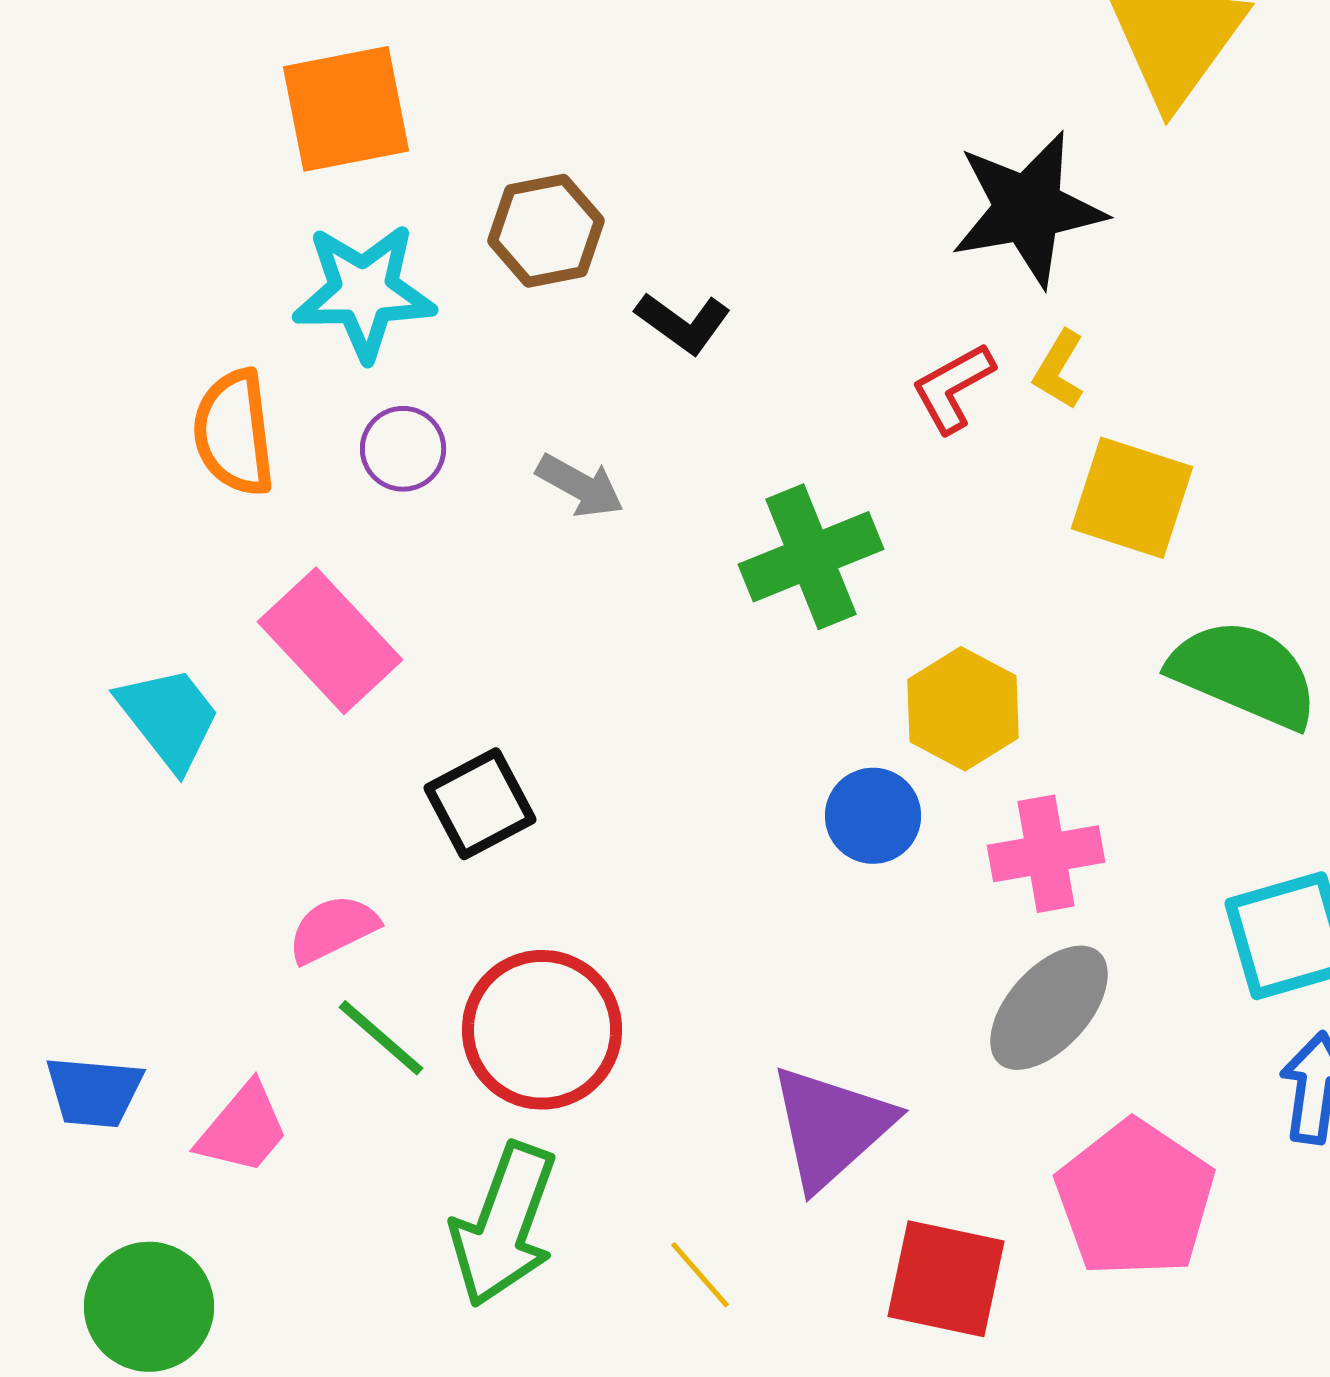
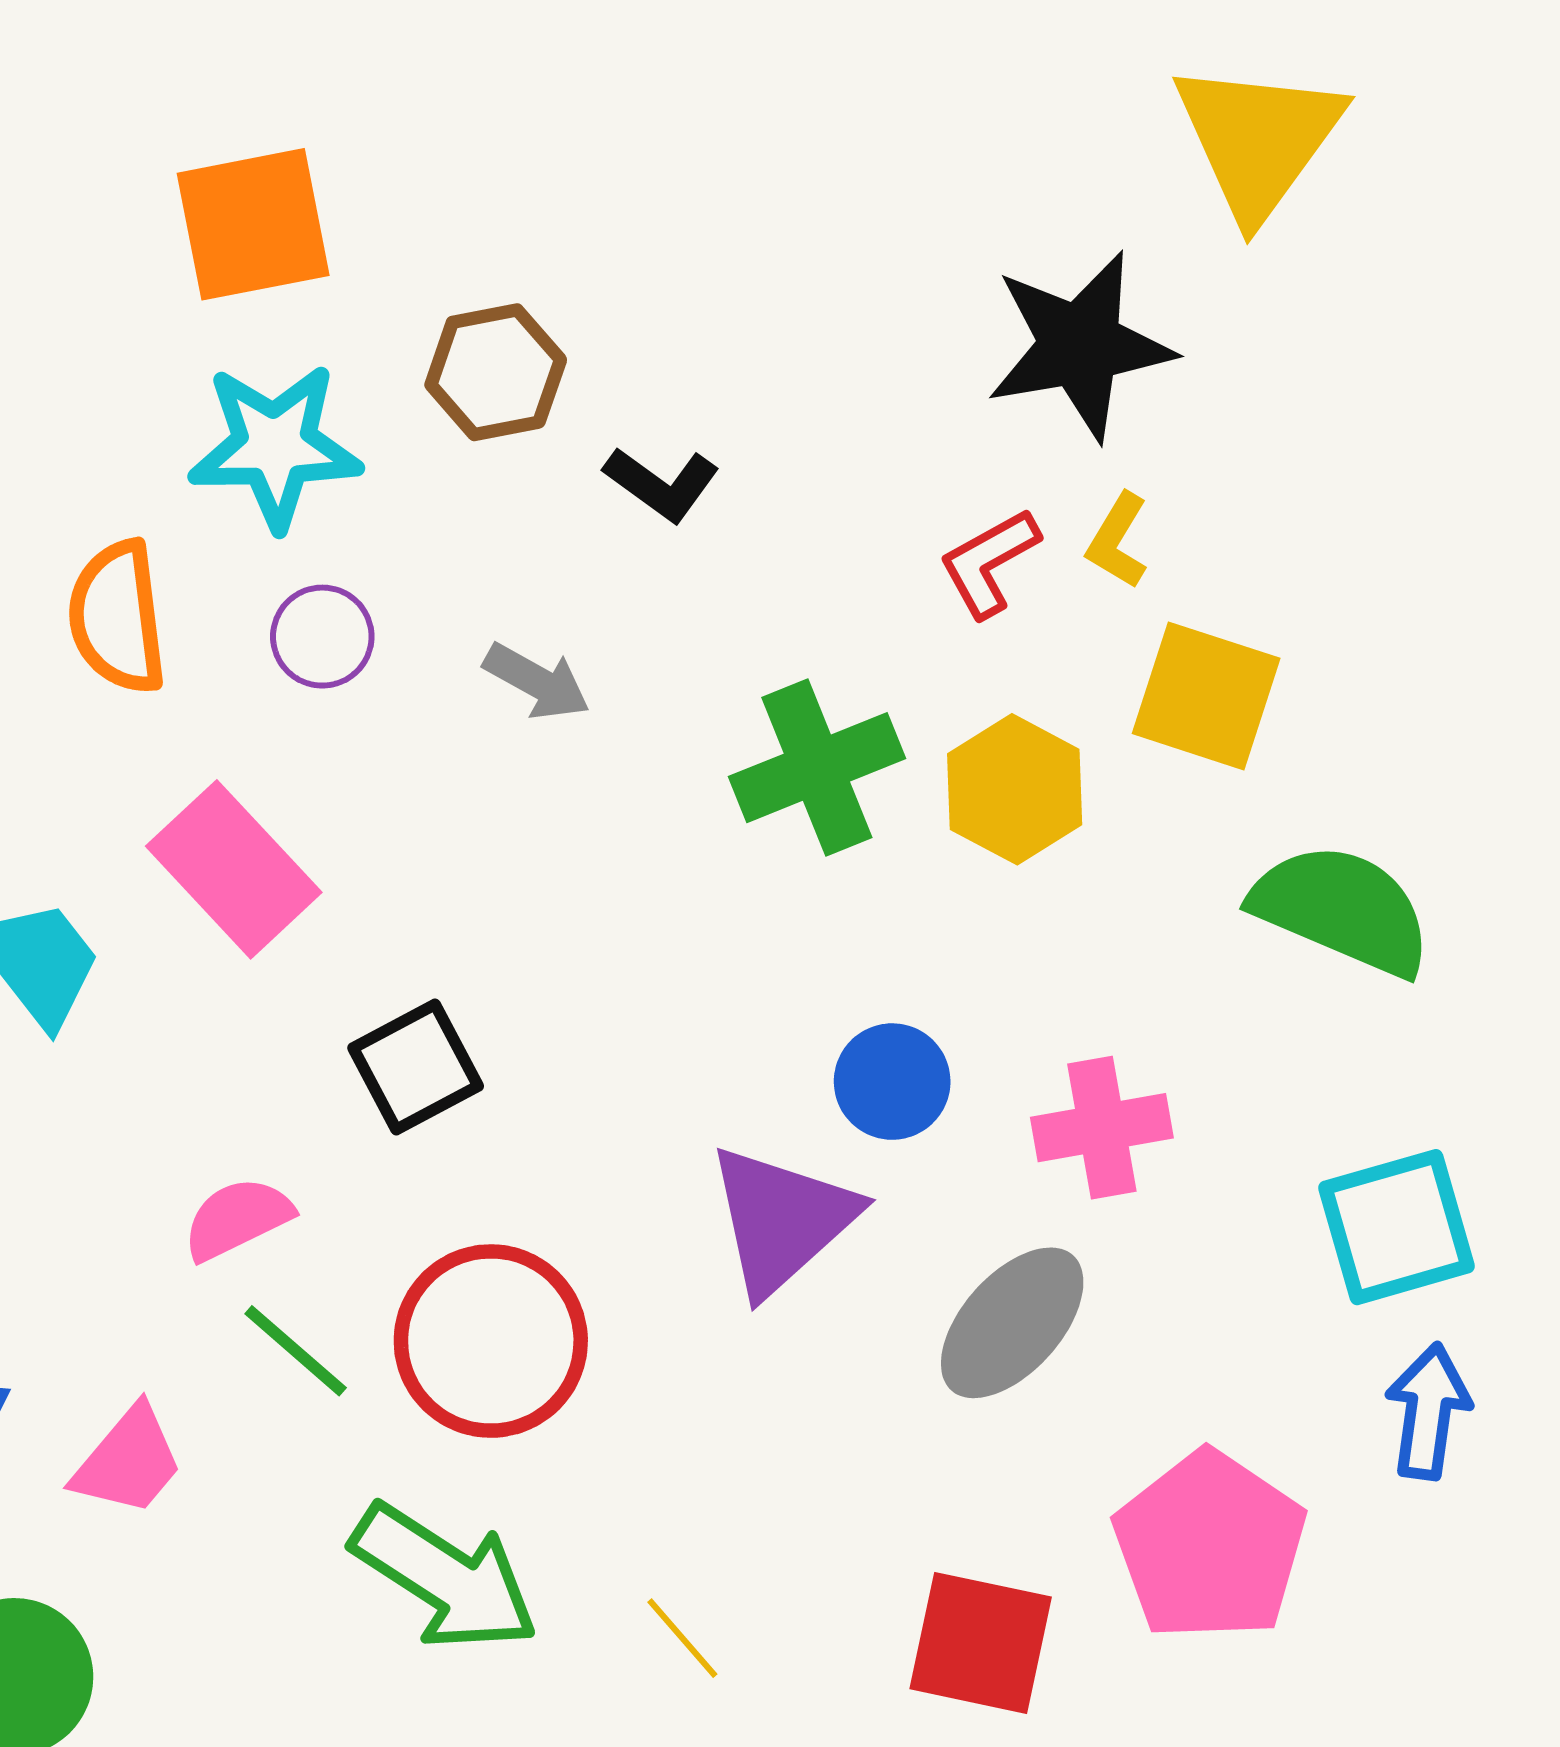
yellow hexagon: (963, 709) -> (1015, 789), moved
gray ellipse: (1049, 1008) -> (1012, 1323), moved
purple triangle: (831, 1127) -> (782, 1220), moved
green arrow: (504, 1225) -> (445, 1577), turned -77

